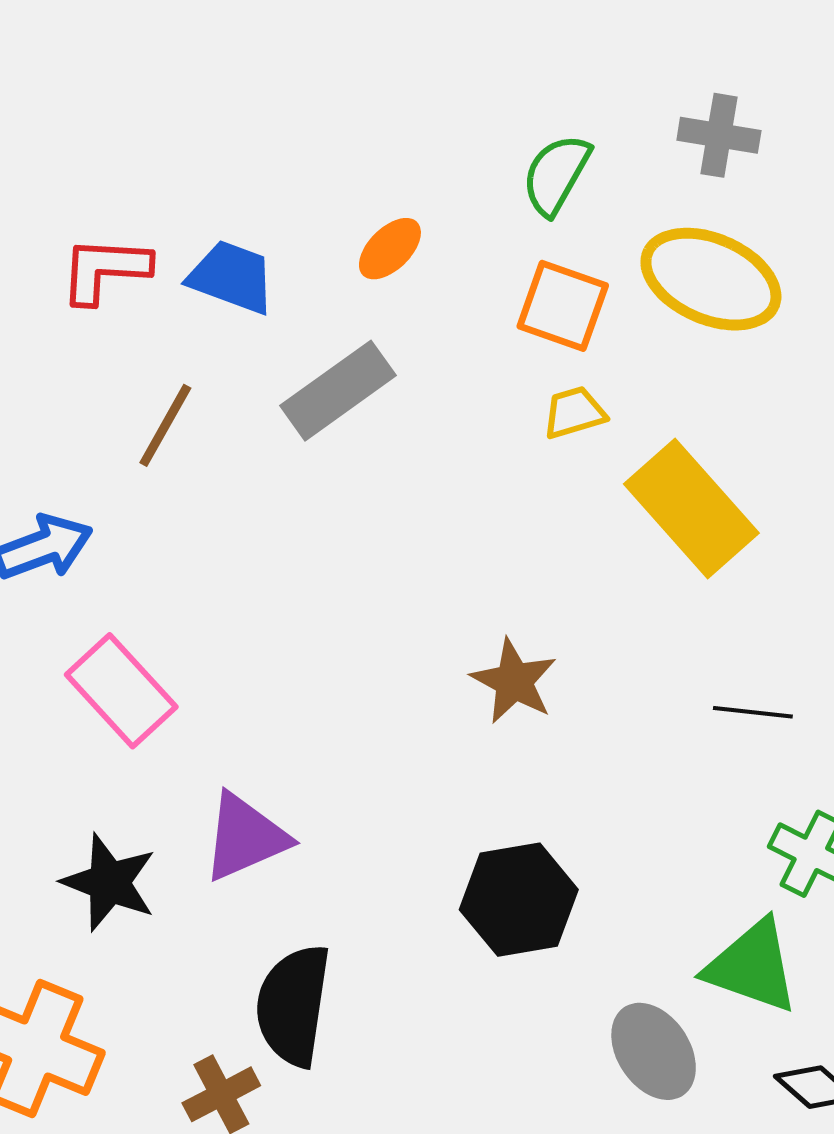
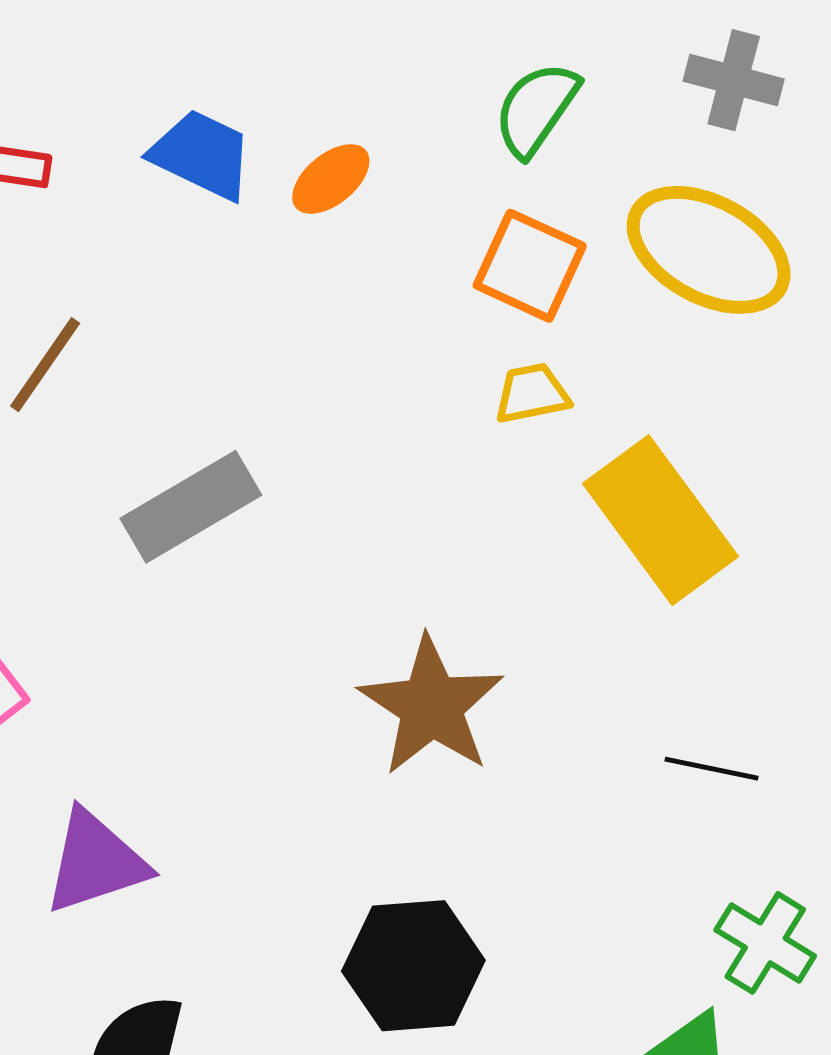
blue trapezoid: (232, 277) -> (202, 155), moved
gray rectangle: (338, 391) -> (191, 507), moved
brown star: (514, 681) -> (431, 706), size x1.4

